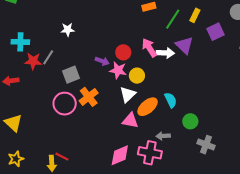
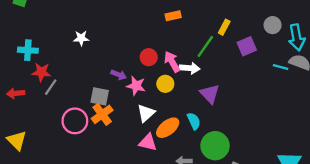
green line: (173, 19) -> (205, 46), moved
purple triangle: (184, 45) -> (210, 94), moved
red circle: (123, 52) -> (149, 57), moved
gray line: (48, 57) -> (51, 87), moved
gray square: (71, 75) -> (100, 96), moved, turned 30
yellow circle: (137, 76) -> (165, 84), moved
green circle: (190, 121) -> (215, 146), size x1.6

